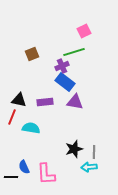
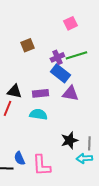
pink square: (84, 31) -> (70, 23), moved
green line: (74, 52) -> (76, 55), moved
cyan semicircle: (31, 128) -> (38, 114), moved

